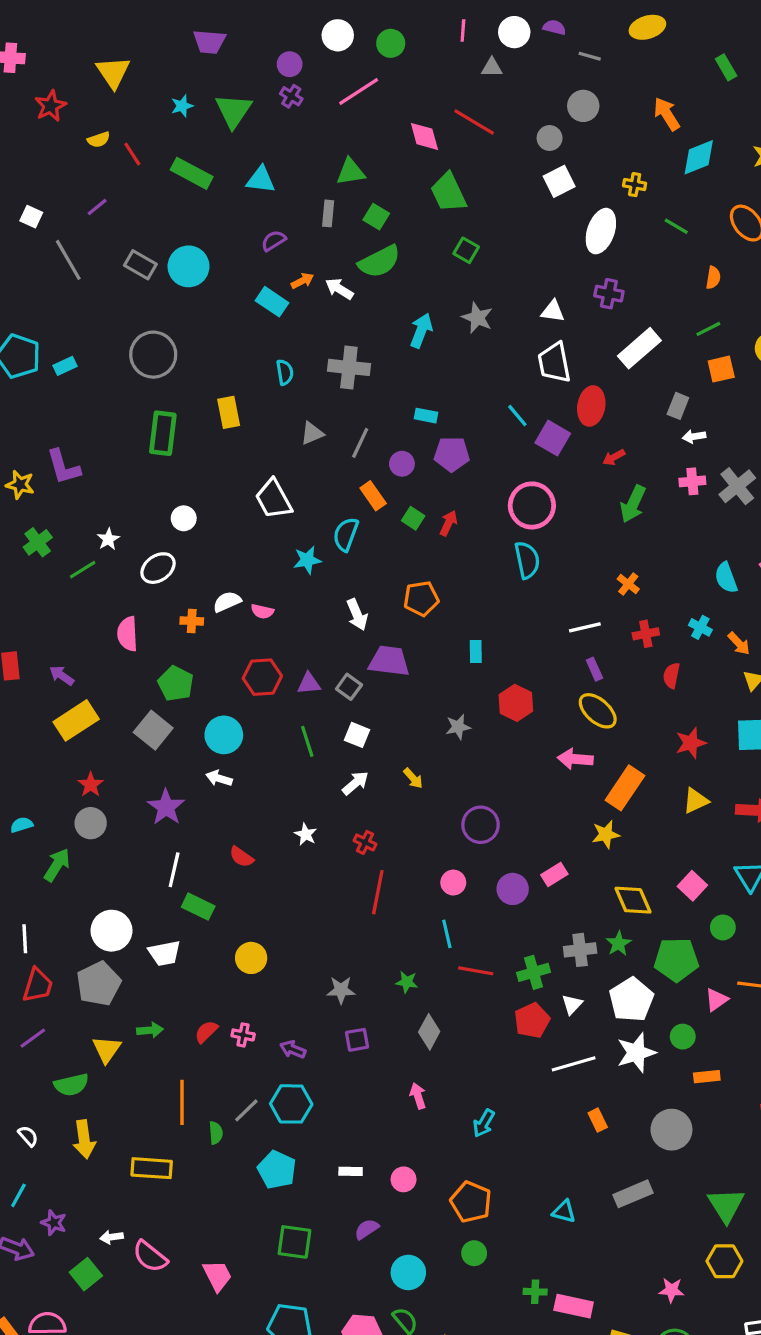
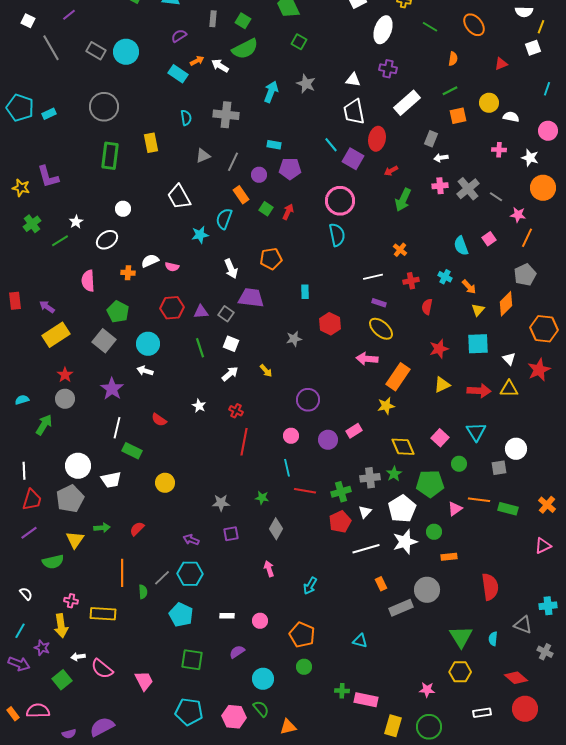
purple rectangle: (594, 669) -> (379, 303), turned -48
pink cross: (243, 1035) -> (71, 601), moved
yellow arrow: (84, 1139) -> (61, 626), moved
gray rectangle: (633, 1194) -> (401, 608), moved

